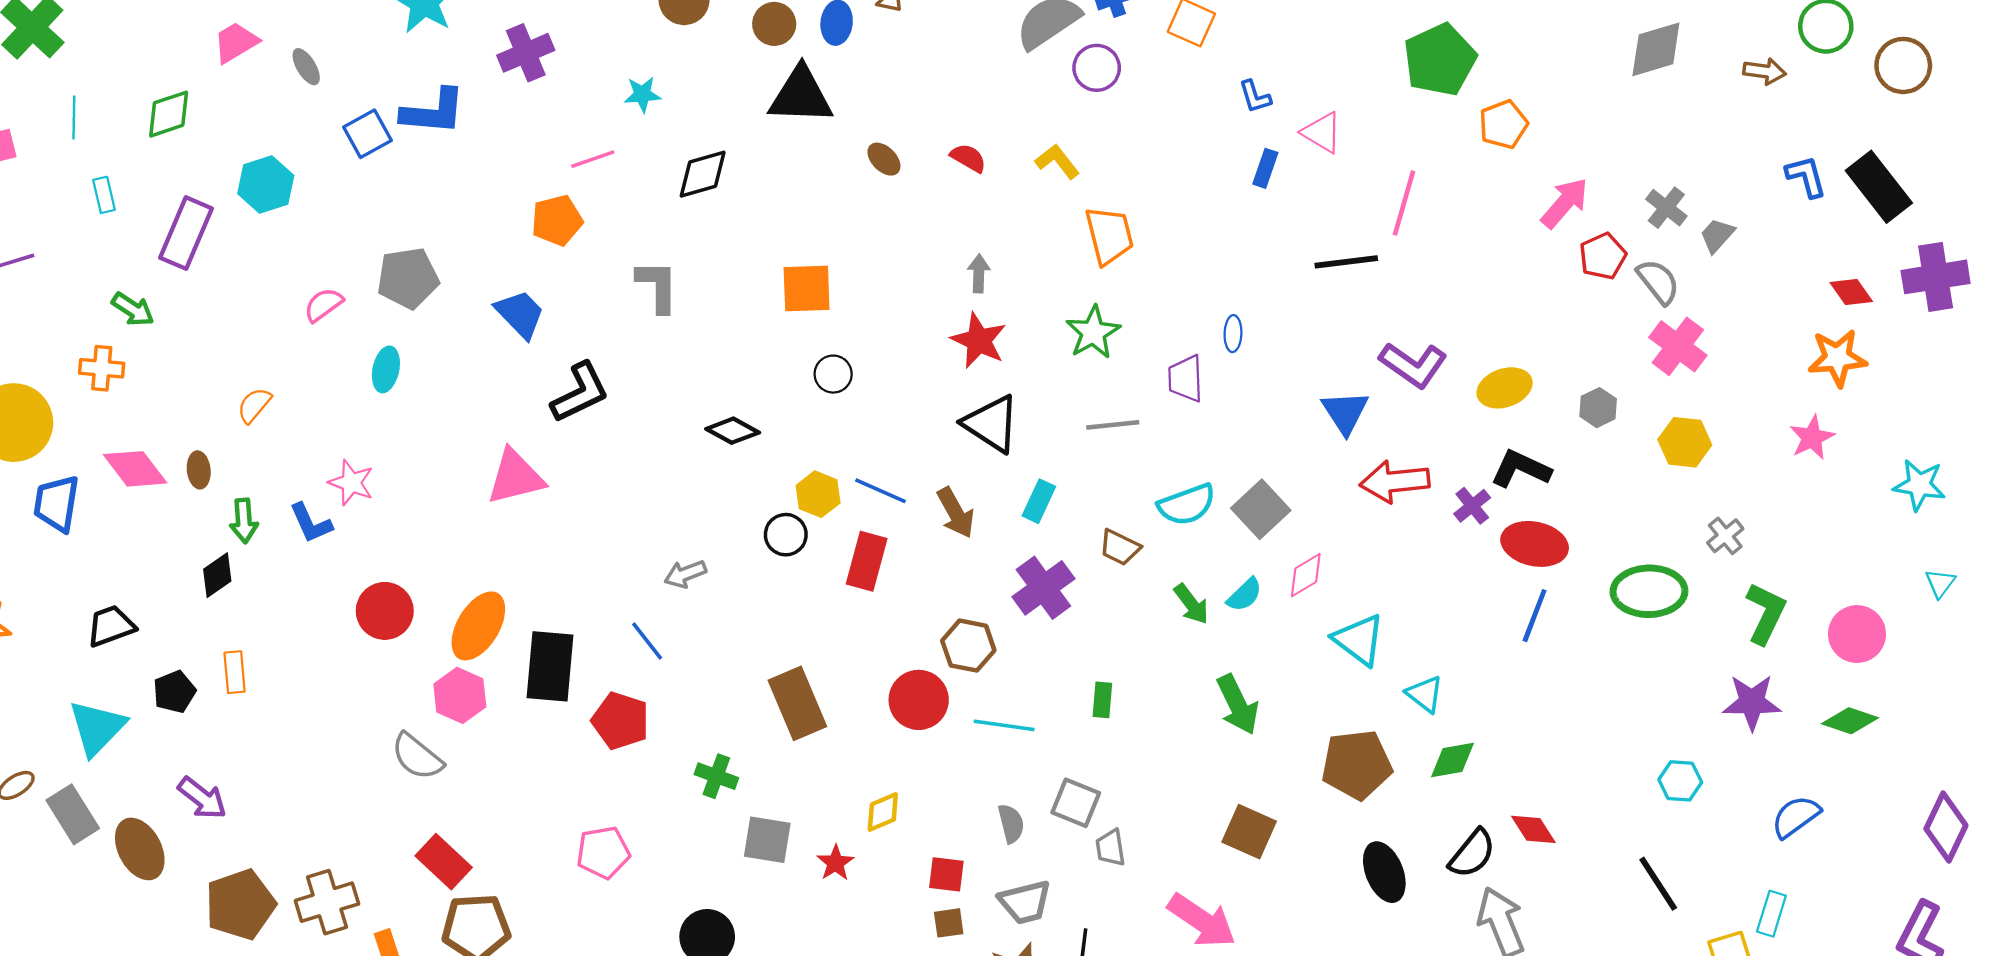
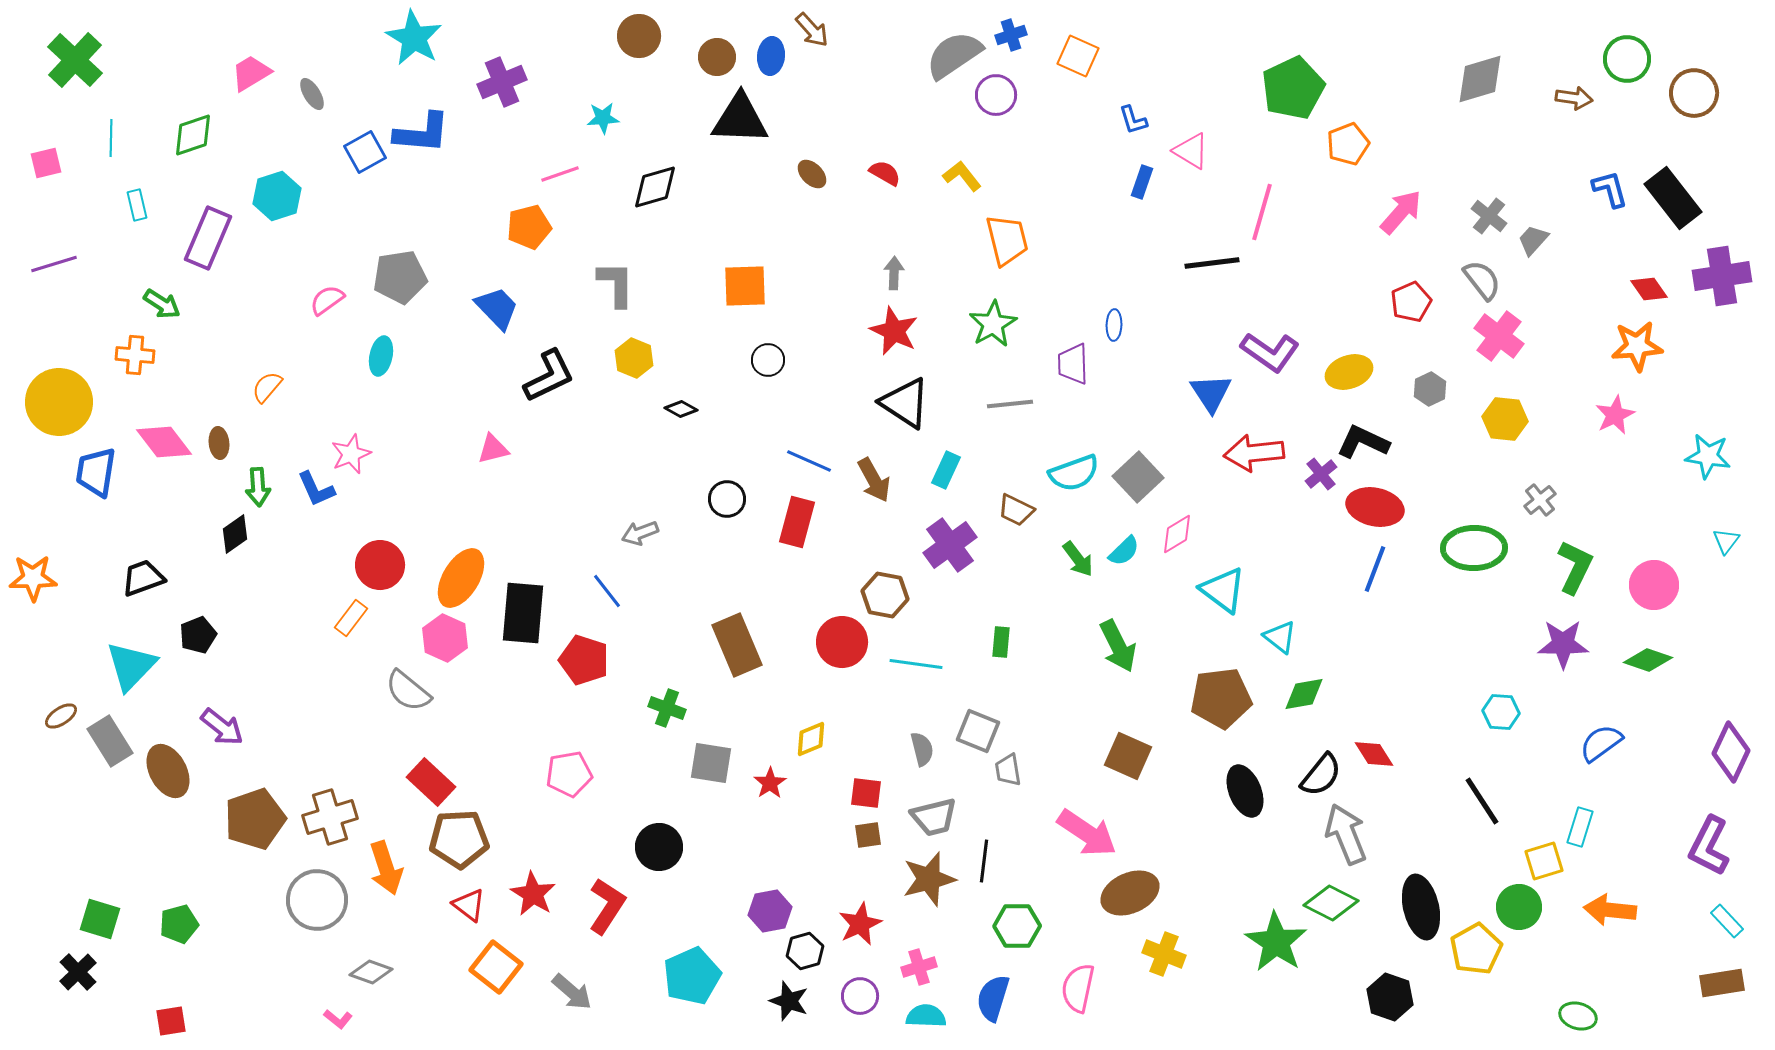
red pentagon: (1603, 256) -> (1411, 302), moved
black diamond: (733, 431) -> (681, 409), size x0.7
pink triangle: (515, 477) -> (493, 449), size x0.6
pink star: (351, 483) -> (351, 454), turned 30
yellow hexagon: (818, 494) -> (634, 358), moved
orange rectangle: (235, 672) -> (351, 618), moved, turned 42

